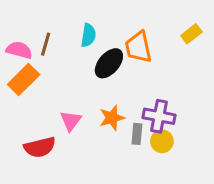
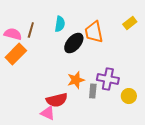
pink triangle: (71, 121) -> (48, 113), moved, turned -42
yellow circle: (162, 141) -> (129, 96), moved
red semicircle: (40, 147) -> (57, 100), moved

